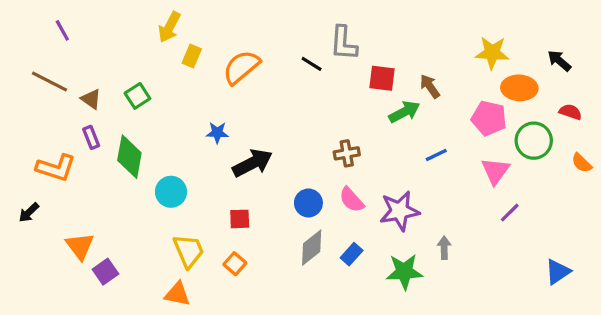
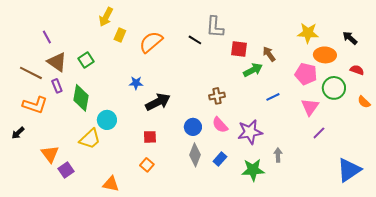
purple line: (62, 30) -> (47, 37), moved
brown line: (50, 81) -> (31, 73), moved
brown triangle: (91, 99) -> (57, 62), size x1.5
gray diamond: (312, 248) -> (195, 155), turned -30
yellow trapezoid: (189, 251) -> (90, 139), moved, turned 70
blue triangle: (558, 272) -> (349, 170), size x1.5

